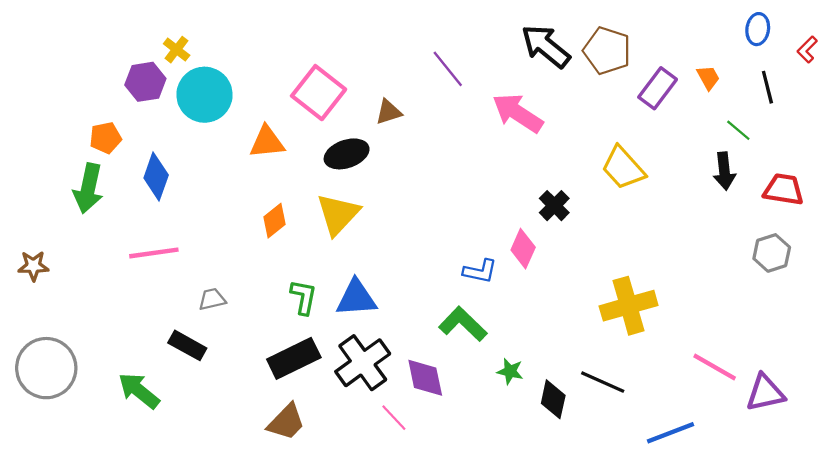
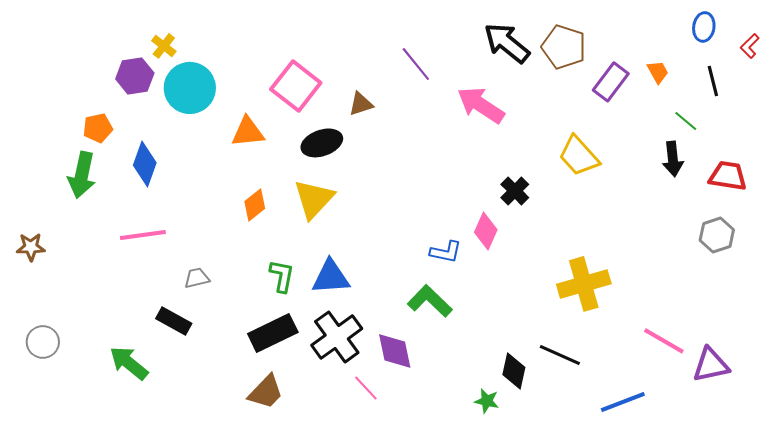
gray circle: (46, 368) -> (43, 342), size x0.6
green star: (510, 371) -> (487, 401), moved

